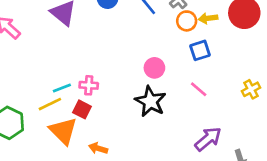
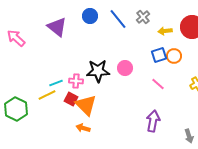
orange circle: (187, 21) -> (174, 56), moved
black star: (150, 101) -> (98, 71), moved, turned -30
orange triangle: (63, 131) -> (86, 105), moved
purple arrow: (208, 139) -> (153, 121), moved, turned -40

